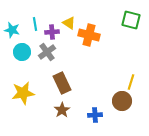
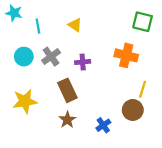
cyan star: (12, 30) -> (14, 13), moved
purple cross: (52, 32) -> (83, 62), moved
orange cross: (89, 35) -> (126, 55), moved
blue cross: (95, 115) -> (103, 125), turned -32

